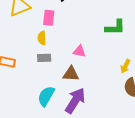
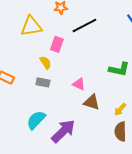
yellow semicircle: (42, 38) -> (45, 63), turned 136
brown triangle: (71, 74) -> (92, 102), moved

